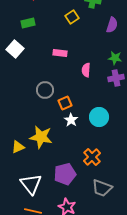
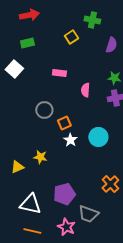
yellow star: (41, 137) -> (40, 157), size x0.6
orange cross: (92, 157) -> (110, 184), moved
white triangle: (31, 184) -> (30, 204), turned -40
gray trapezoid: (102, 188) -> (88, 214), moved

